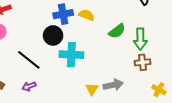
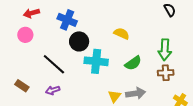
blue cross: (63, 14) -> (67, 20), moved, turned 30
yellow semicircle: (86, 15) -> (122, 34), moved
green semicircle: (117, 31) -> (133, 63), moved

